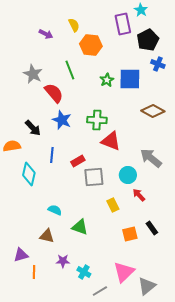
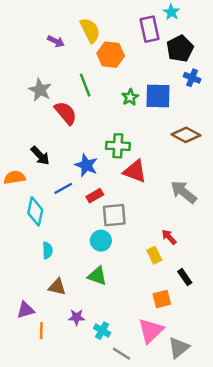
yellow semicircle: (74, 25) -> (90, 30), size x1.5
blue star: (62, 120) -> (86, 165), moved
blue line: (52, 155) -> (63, 188), turned 56
cyan circle: (128, 175) -> (101, 241), moved
yellow rectangle: (113, 205) -> (154, 255), moved
cyan semicircle: (55, 210) -> (47, 250), moved, turned 64
orange square: (130, 234) -> (162, 299), moved
gray line: (100, 291) -> (122, 354), turned 63

